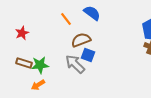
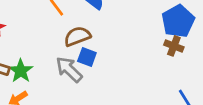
green star: (40, 65) -> (21, 71), turned -30

